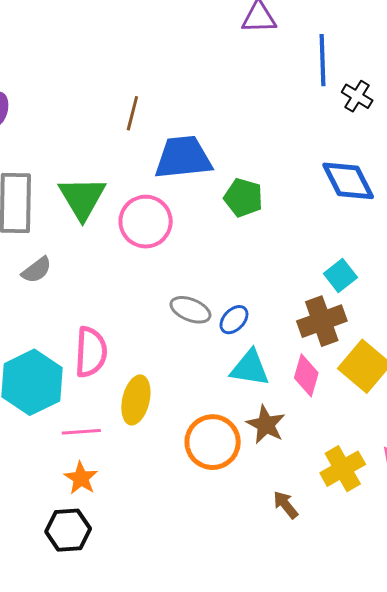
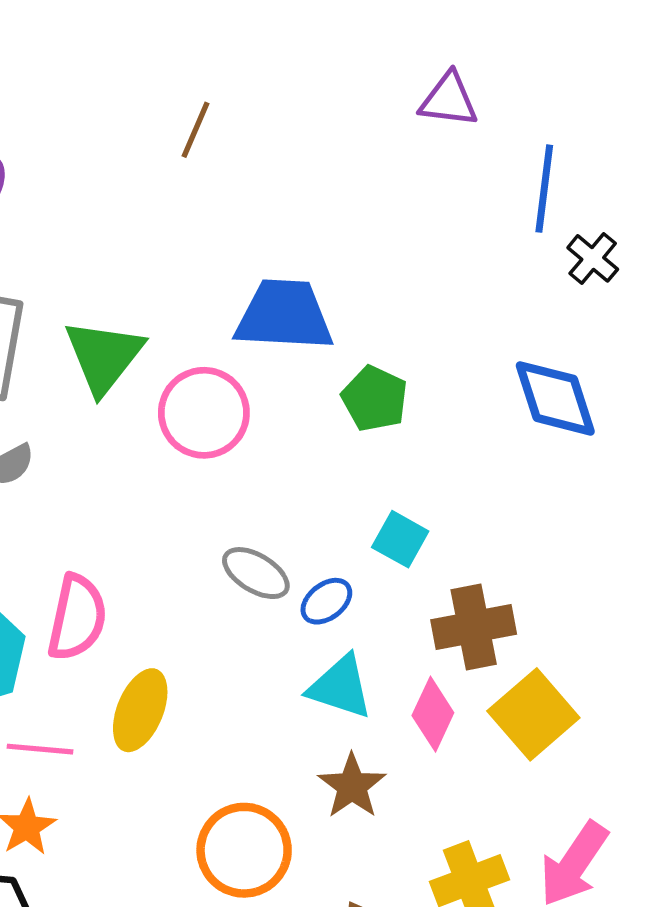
brown line: (132, 113) -> (196, 130), moved
cyan square: (340, 276) -> (400, 539), moved, turned -32
orange circle: (213, 442) -> (244, 850), moved

